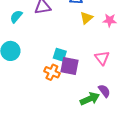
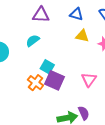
cyan semicircle: (16, 16) -> (33, 41), moved
yellow triangle: (86, 18) -> (82, 36), turned 40

